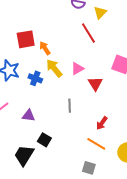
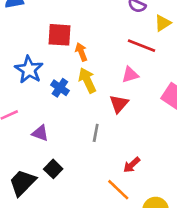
red line: (88, 33) -> (142, 46), turned -50
pink triangle: (77, 69) -> (130, 75), moved
red triangle: (95, 84) -> (119, 104), moved

